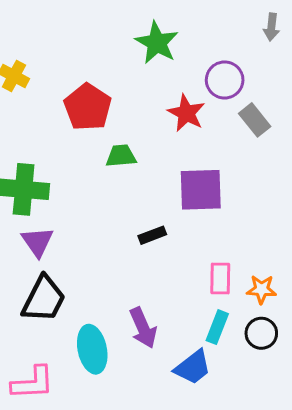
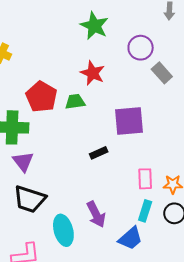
red pentagon: (88, 107) -> (41, 97), moved
red star: (186, 113) -> (93, 73), moved
black trapezoid: (44, 299) -> (30, 199), turned 84

